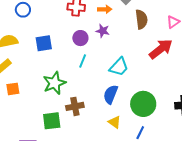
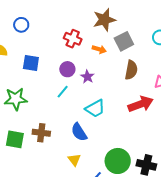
purple star: (103, 31) -> (87, 77), moved
green star: (54, 83) -> (16, 99), moved
blue semicircle: (111, 94) -> (79, 132), turned -72
green circle: (143, 104) -> (118, 161), moved

